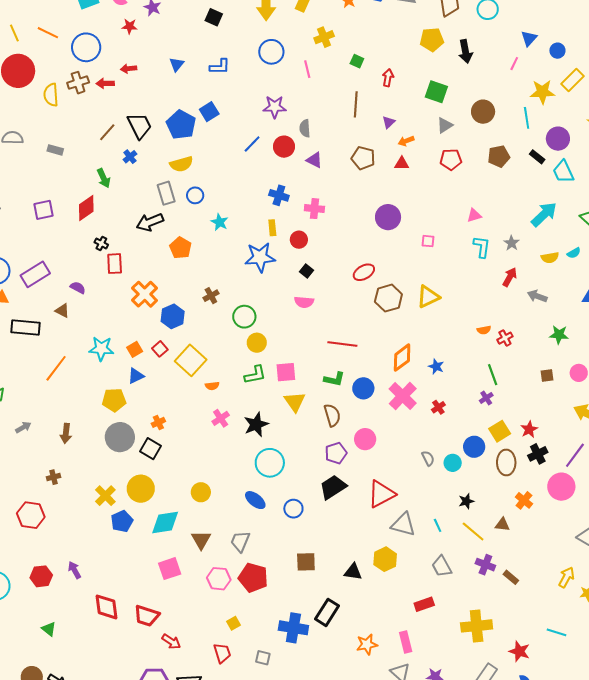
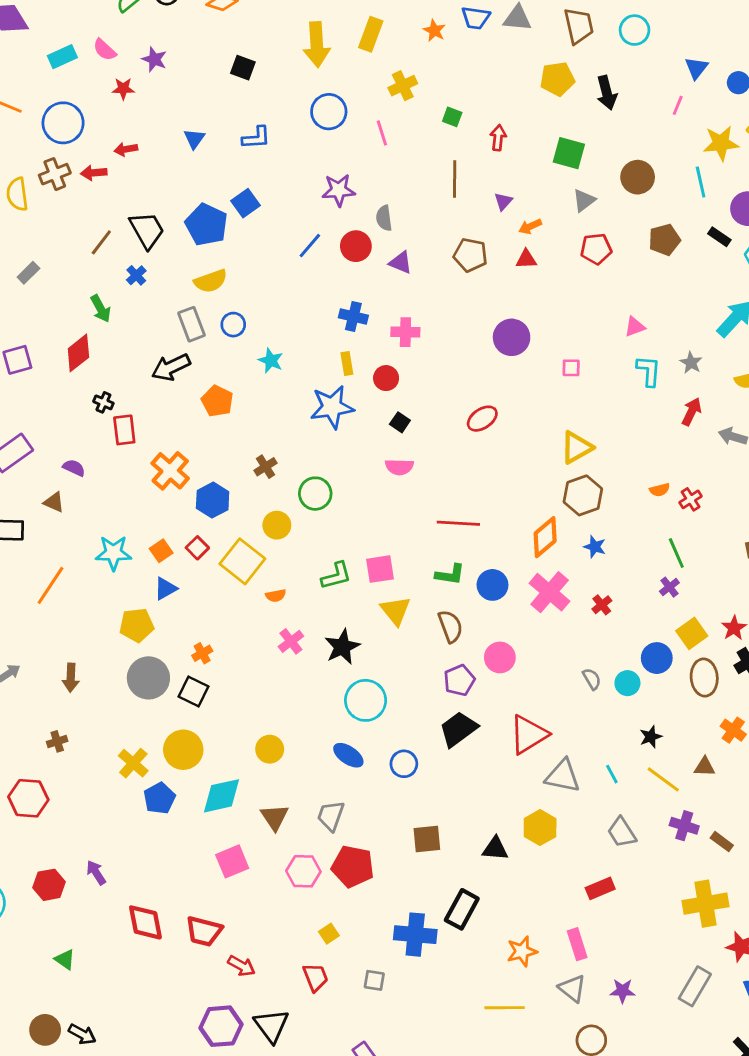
gray rectangle: (55, 150) -> (28, 273), turned -56
brown hexagon: (388, 298) -> (583, 495), moved
yellow circle: (257, 343) -> (277, 525), moved
yellow cross: (477, 626) -> (706, 904), moved

